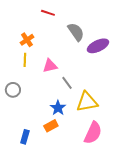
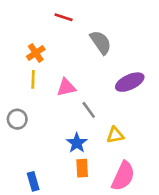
purple ellipse: (98, 46) -> (130, 82), moved
yellow triangle: (87, 102) -> (115, 135), size x0.6
orange rectangle: (51, 126) -> (82, 168), moved, turned -64
blue rectangle: (25, 137) -> (33, 181), turned -32

